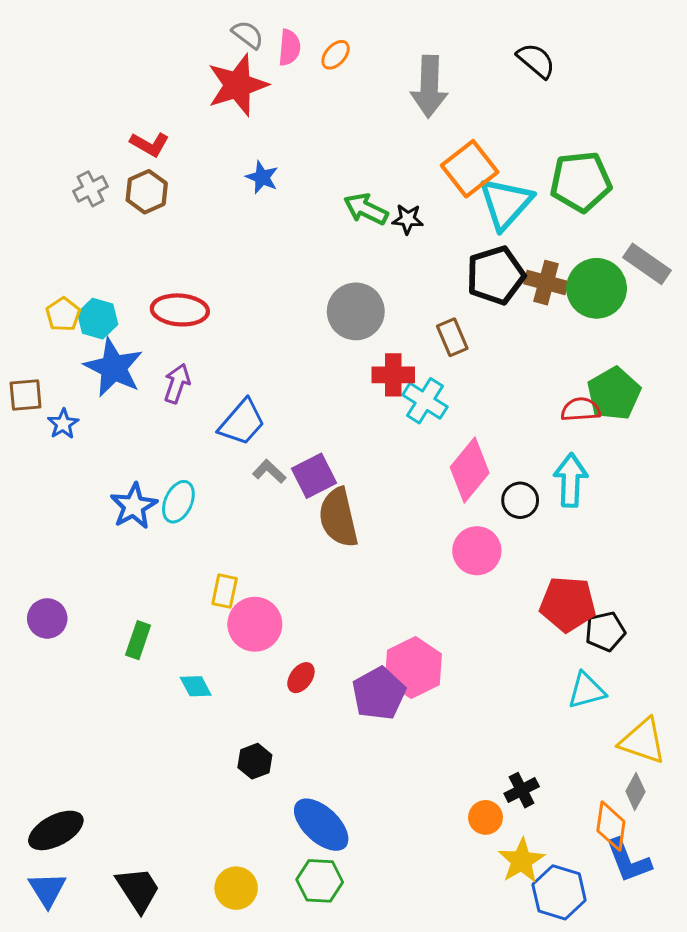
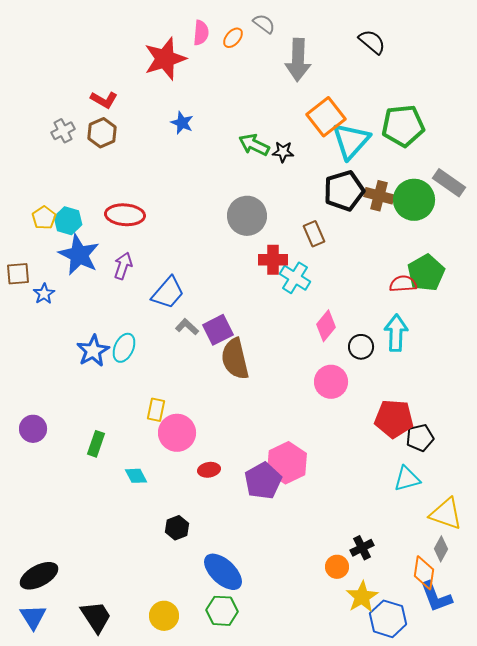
gray semicircle: (248, 35) -> (264, 24), moved
pink diamond: (470, 470) -> (326, 326), size x0.7
red ellipse: (301, 678) -> (209, 470), turned 45

